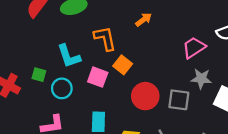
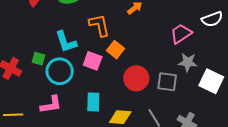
cyan circle: (62, 88) -> (60, 71), size x1.4

